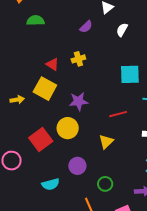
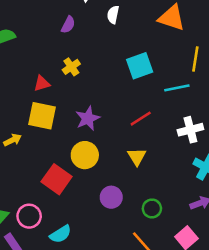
red triangle: (52, 64) -> (42, 83), turned -32
cyan semicircle: (51, 184) -> (61, 234), moved

